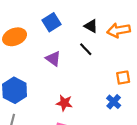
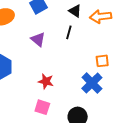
black line: (86, 49) -> (69, 32), turned 56
blue cross: (114, 102) -> (92, 83), size x1.5

